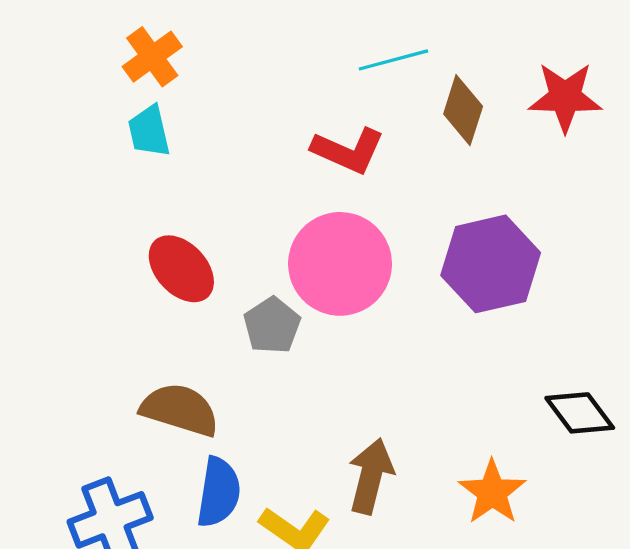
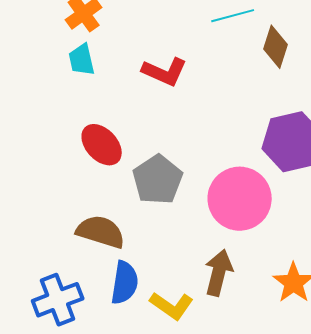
red L-shape: (348, 151) -> (165, 72), moved
pink circle: (340, 264) -> (240, 199), moved
gray pentagon: (272, 325) -> (158, 180), size x1.4

